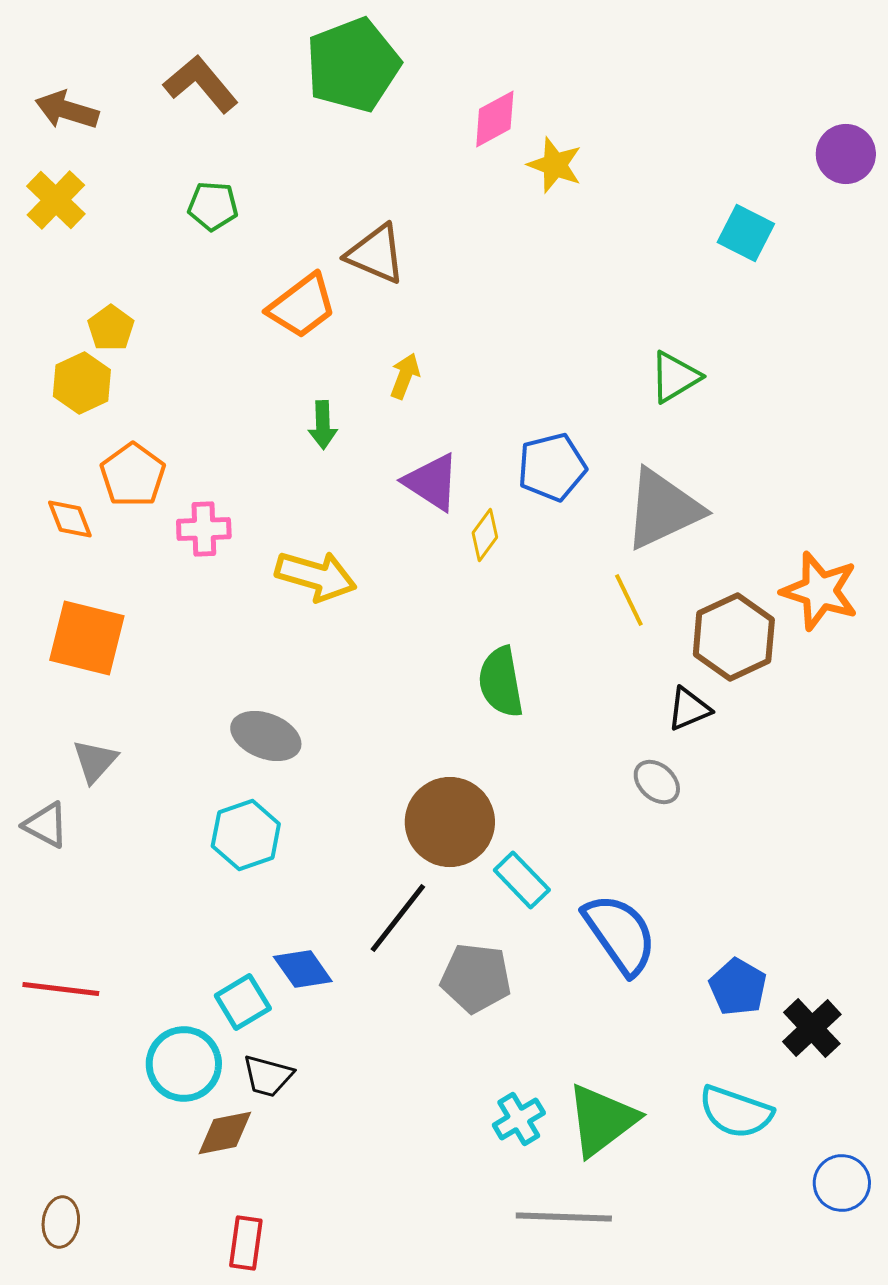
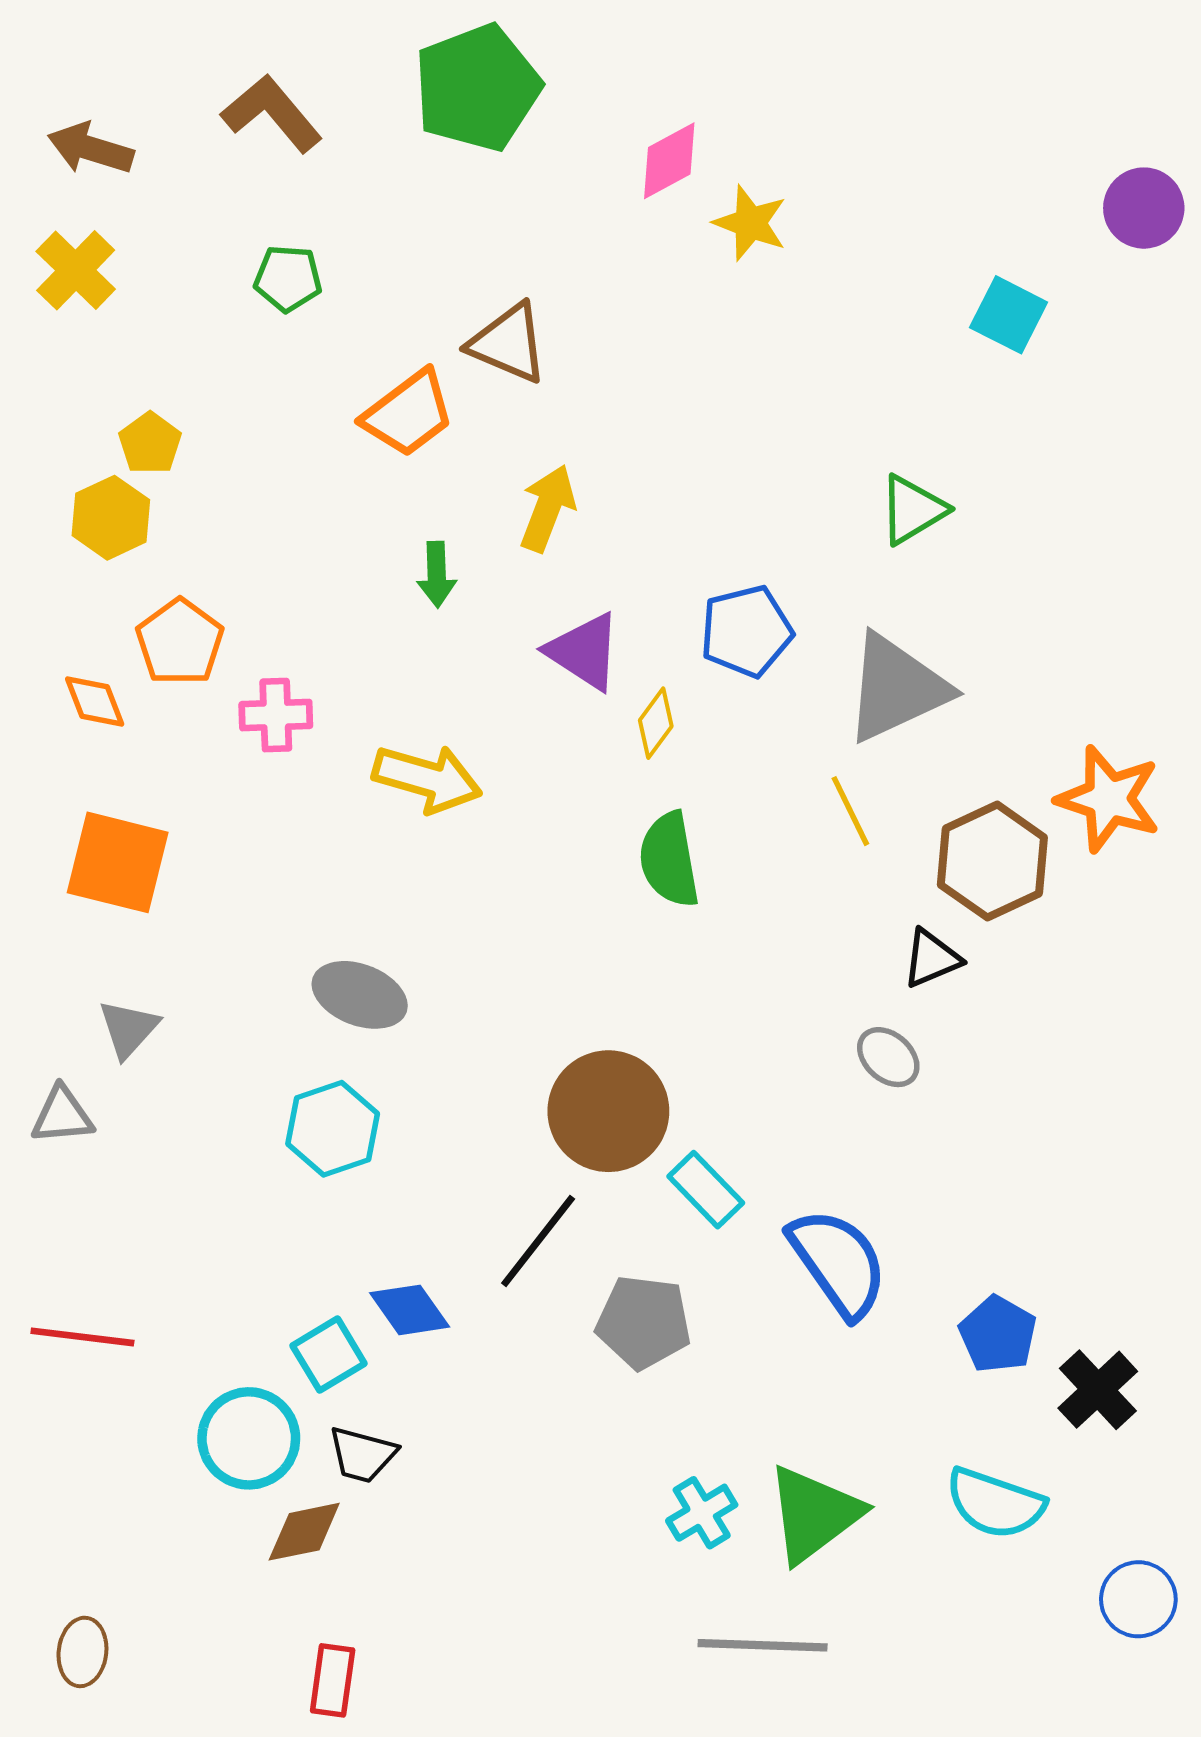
yellow arrow: (405, 376) -> (548, 508), size x1.4
green semicircle: (501, 682) -> (669, 860), moved
gray triangle: (46, 825) -> (62, 1115), turned -33

